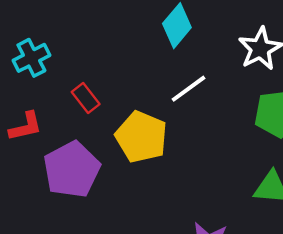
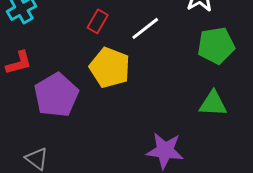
red rectangle: (86, 98) -> (98, 21), moved, turned 70

